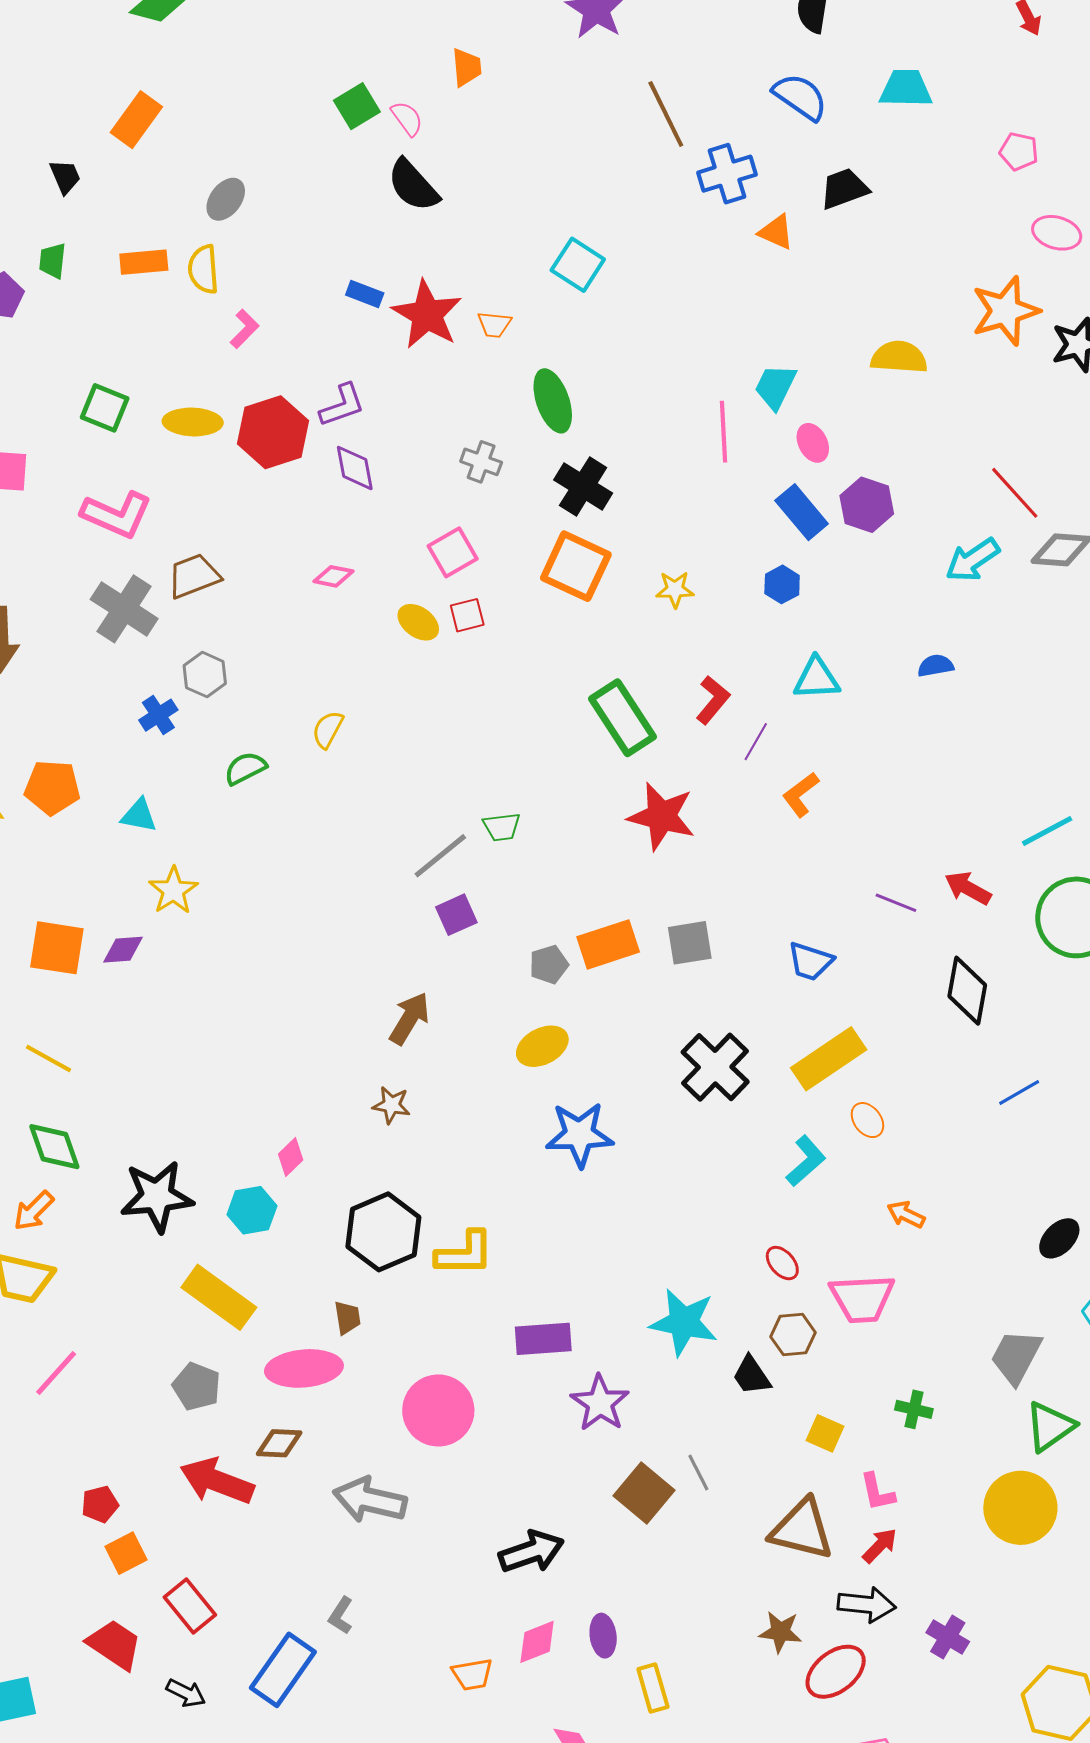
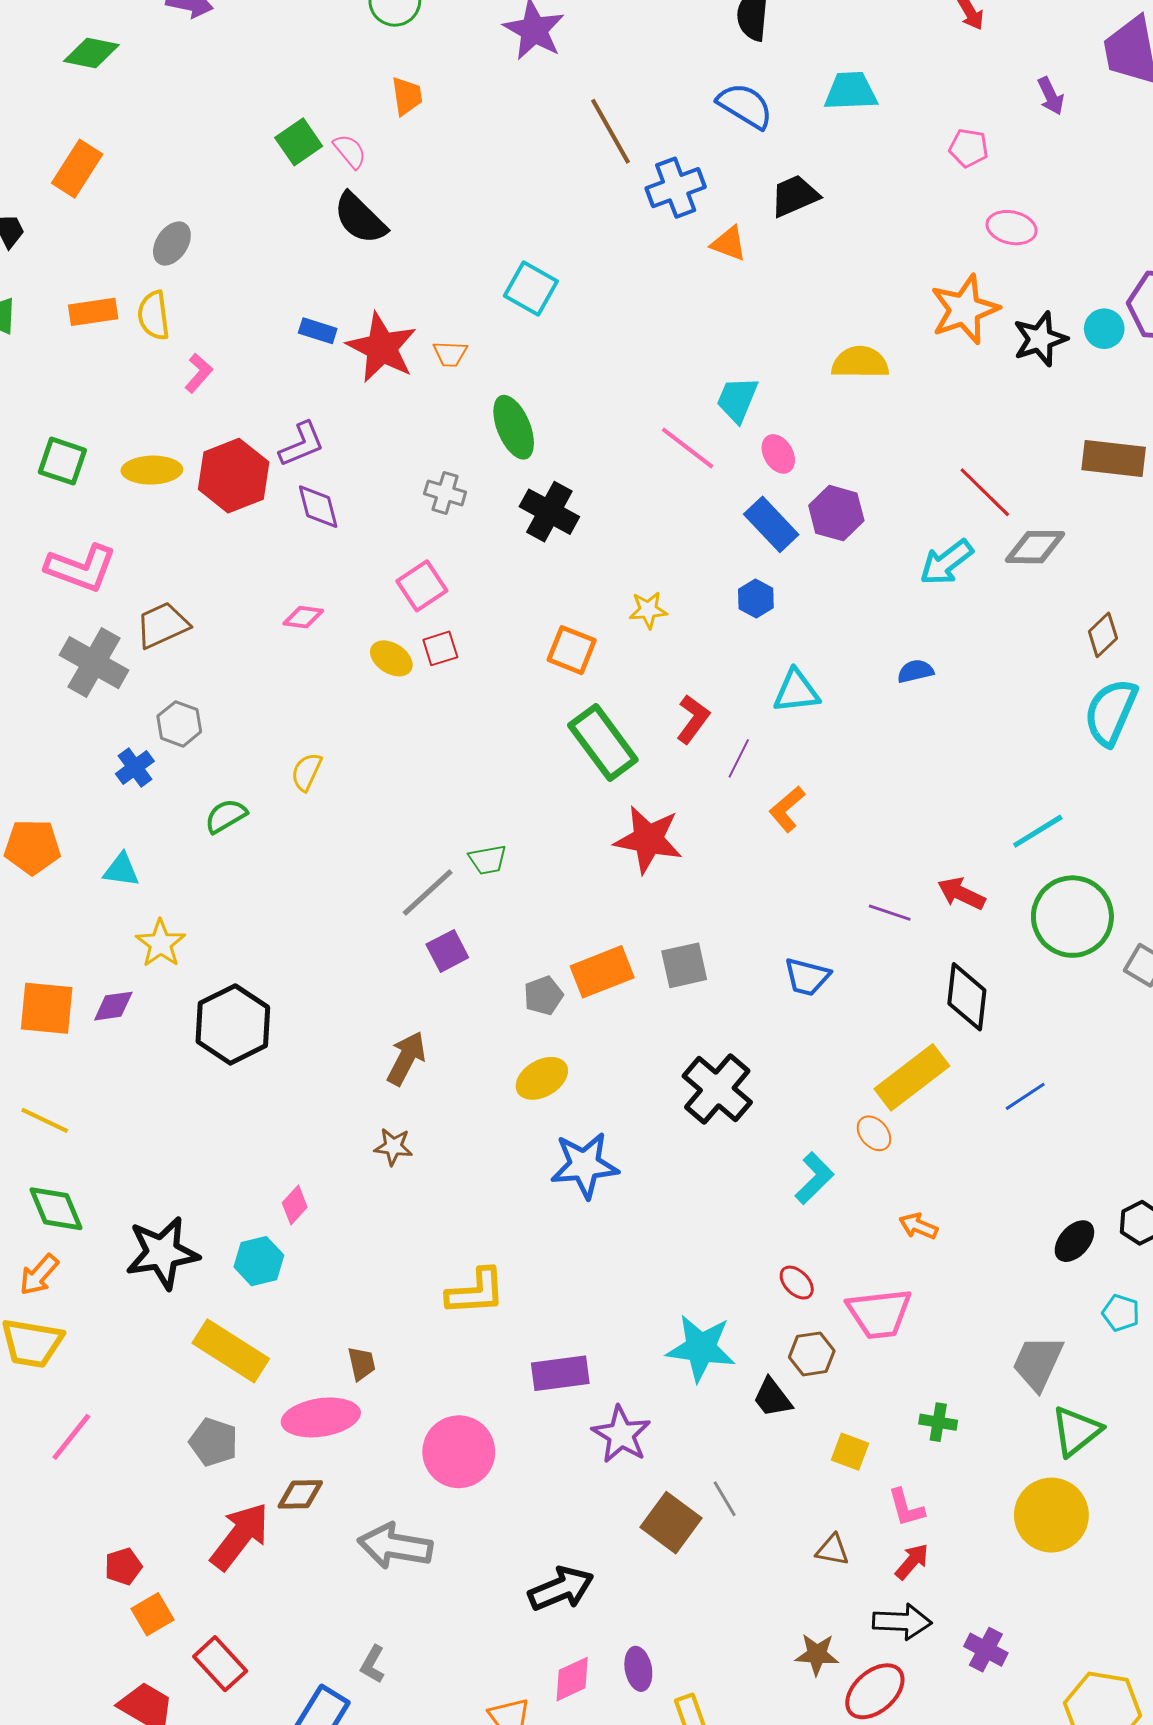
pink line: (723, 432) -> (688, 448), turned -46
orange square: (576, 566) -> (572, 650), moved, size x0.7
yellow rectangle: (829, 1059) -> (912, 1077), moved
black hexagon: (383, 1232) -> (233, 1024), moved
red arrow: (217, 1481) -> (240, 1536), turned 110
brown triangle: (802, 1529) -> (833, 1550), size x0.5

